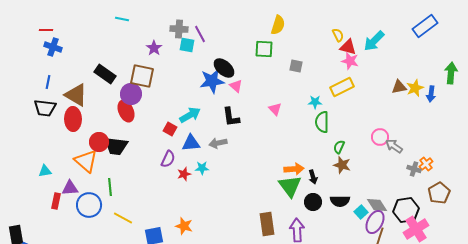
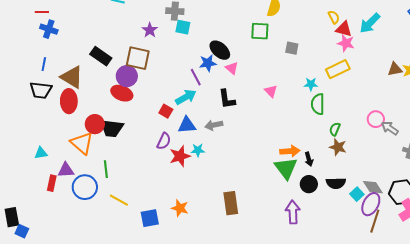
purple line: (200, 34) -> (196, 77), moved
blue star: (212, 81) -> (208, 63), size x0.7
red ellipse: (126, 111) -> (122, 93), turned -45
red star: (184, 174) -> (180, 156), size x1.5
brown rectangle: (267, 224) -> (231, 203), moved

